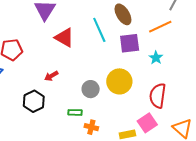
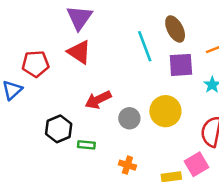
red triangle: (64, 38) -> (79, 52), moved
red arrow: (51, 76) -> (98, 100), moved, size x1.5
green rectangle: (75, 112) -> (86, 145), moved

